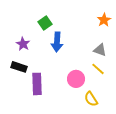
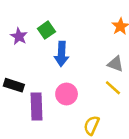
purple star: (23, 44) -> (19, 36), moved
pink circle: (76, 79) -> (67, 94), moved
yellow semicircle: (91, 99) -> (92, 125), moved, turned 56

